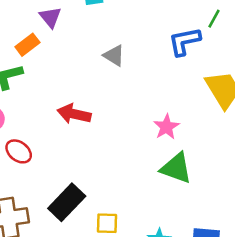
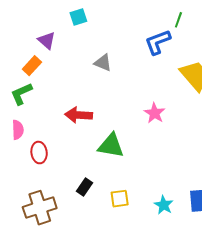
red ellipse: (19, 151) -> (39, 153), turned 55
green triangle: (176, 168) -> (111, 146), moved
black rectangle: (67, 202) -> (84, 187), size x0.6

